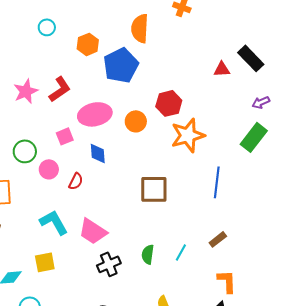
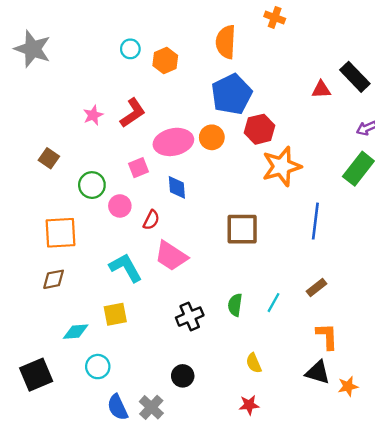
cyan circle: (47, 27) -> (130, 49), moved
blue pentagon: (121, 65) -> (232, 94), moved
pink star: (26, 91) -> (93, 115), size x0.7
orange circle: (136, 121) -> (212, 137), moved
pink trapezoid: (93, 231) -> (171, 256), moved

